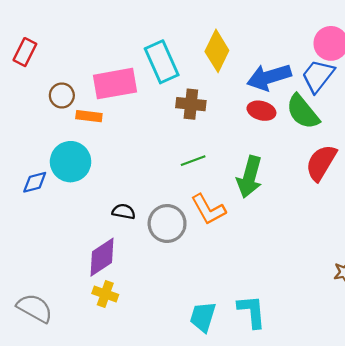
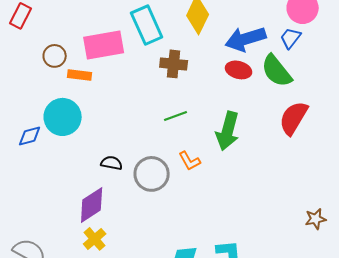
blue trapezoid: (318, 76) -> (291, 38), size x0.7
orange L-shape: (208, 209) -> (190, 161), size x0.7
yellow cross: (105, 294) -> (95, 239), turned 30

